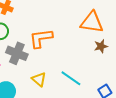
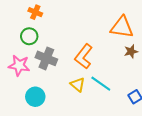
orange L-shape: (41, 38) -> (84, 56), moved, turned -45
yellow triangle: (39, 79) -> (78, 85), moved

